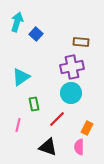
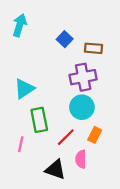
blue square: (36, 34) -> (65, 39), moved
green rectangle: (34, 104) -> (39, 120), size x1.5
orange rectangle: (87, 128) -> (95, 135), moved
pink semicircle: (79, 147) -> (81, 159), moved

